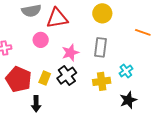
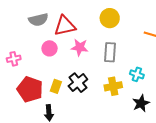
pink star: (70, 53) -> (80, 47), moved, turned 30
cyan cross: (126, 71) -> (137, 74), turned -32

